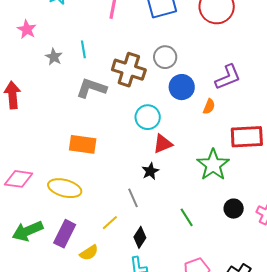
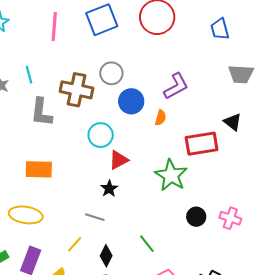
gray L-shape: (91, 88) -> (41, 112), turned -96
gray line: (133, 198) -> (95, 217), turned -42
green line: (187, 217) -> (147, 244), moved

